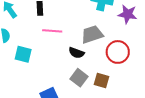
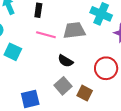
gray trapezoid: (92, 34) -> (74, 30), moved

